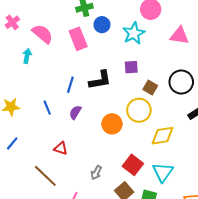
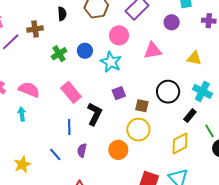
blue circle: (102, 25) -> (85, 51), moved
pink rectangle: (78, 39) -> (71, 92), moved
black L-shape: (100, 80) -> (95, 114), turned -35
yellow diamond: (163, 136) -> (180, 143), moved

